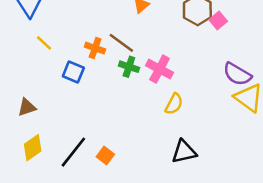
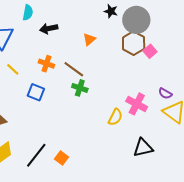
orange cross: (95, 48) -> (46, 64), moved
pink cross: (160, 69) -> (137, 104), moved
purple semicircle: (237, 74) -> (165, 93), size x0.6
black triangle: (184, 152) -> (143, 148), moved

